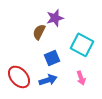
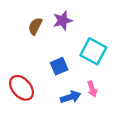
brown semicircle: (39, 32) -> (35, 26), moved
blue arrow: (48, 80) -> (71, 97), moved

